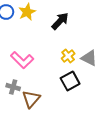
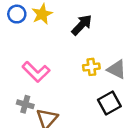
yellow cross: (68, 56) -> (91, 67), turned 32
black square: (70, 81) -> (109, 103), moved

